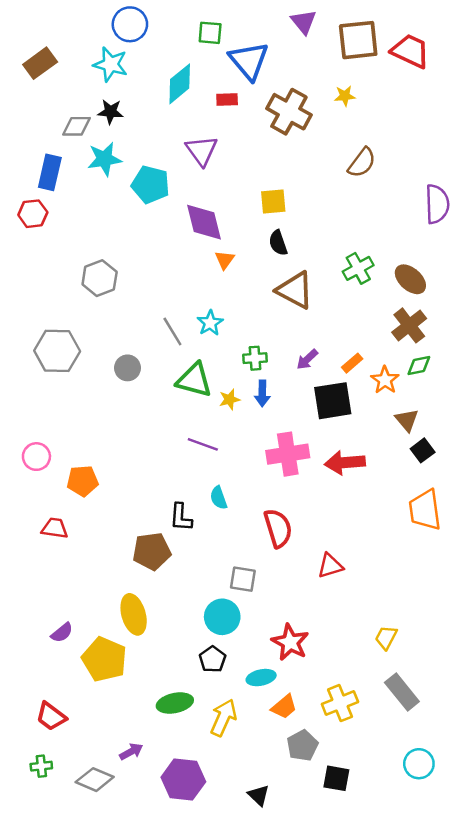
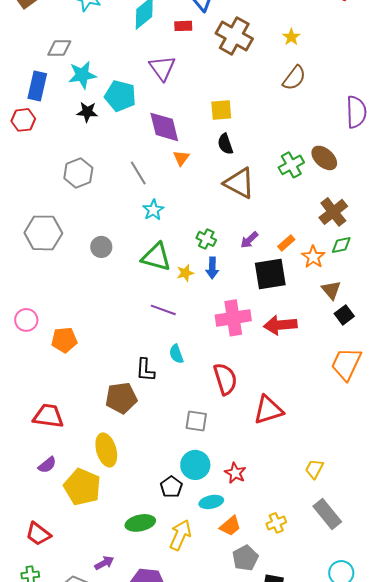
yellow star: (345, 96) -> (291, 37), moved, turned -30
black star: (110, 112) -> (87, 112), moved
brown ellipse: (410, 279) -> (324, 158), moved
cyan star: (210, 323) -> (153, 210), moved
gray line: (172, 331) -> (138, 173), moved
green cross: (255, 358) -> (206, 239), turned 30
orange trapezoid: (425, 510) -> (346, 364), turned 33
red trapezoid: (55, 528) -> (48, 416), moved, size x1.4
red triangle: (330, 566) -> (268, 410), size x1.4
cyan circle: (222, 617) -> (195, 465), moved
red star: (290, 642) -> (235, 473), size x0.7
yellow cross: (340, 703) -> (276, 523), size x0.7

